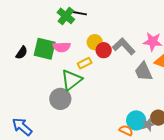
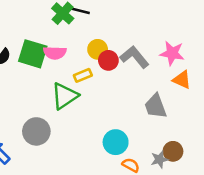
gray trapezoid: (144, 71) -> (155, 106), moved
gray circle: (60, 99) -> (36, 131), moved
cyan circle: (136, 120) -> (116, 142), moved

